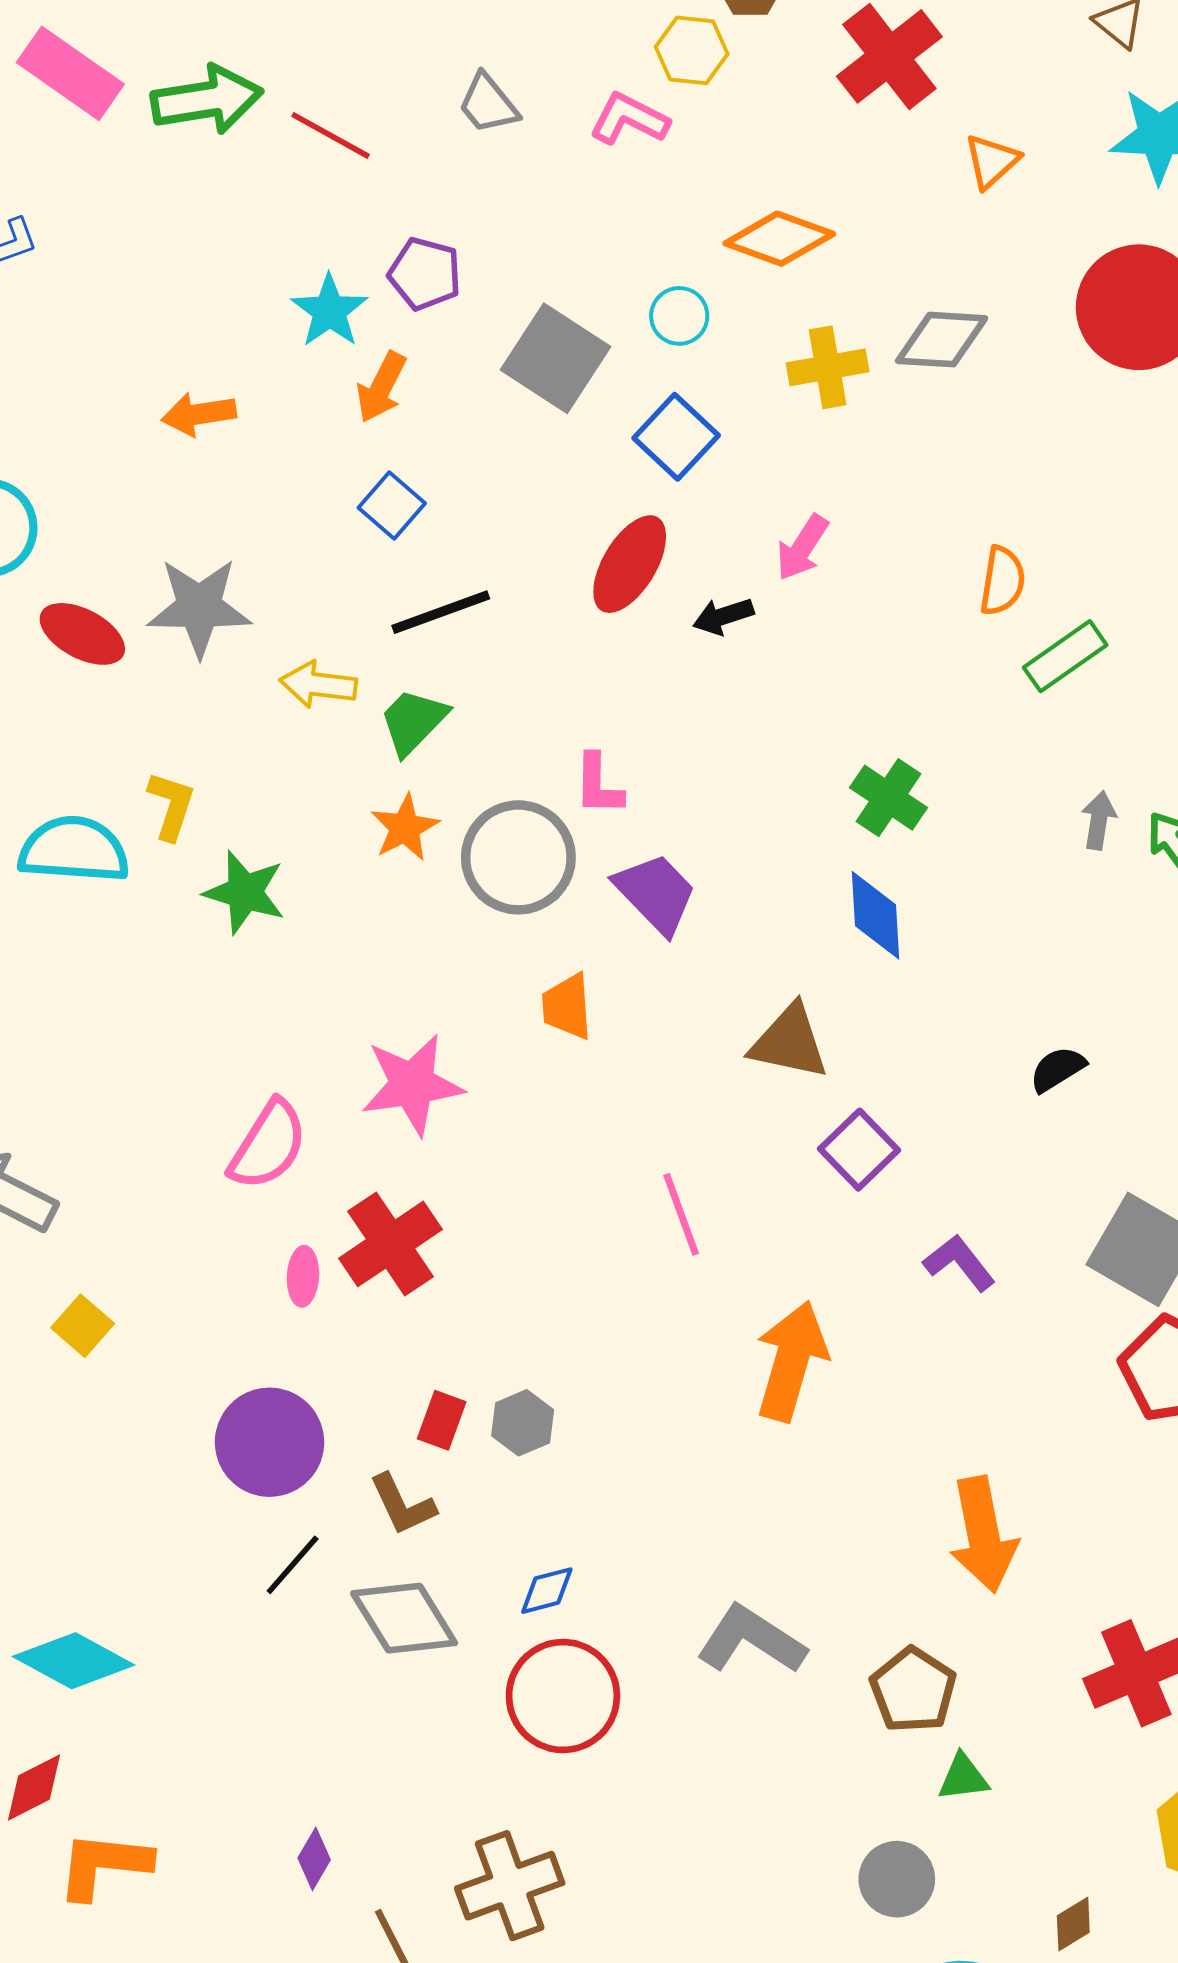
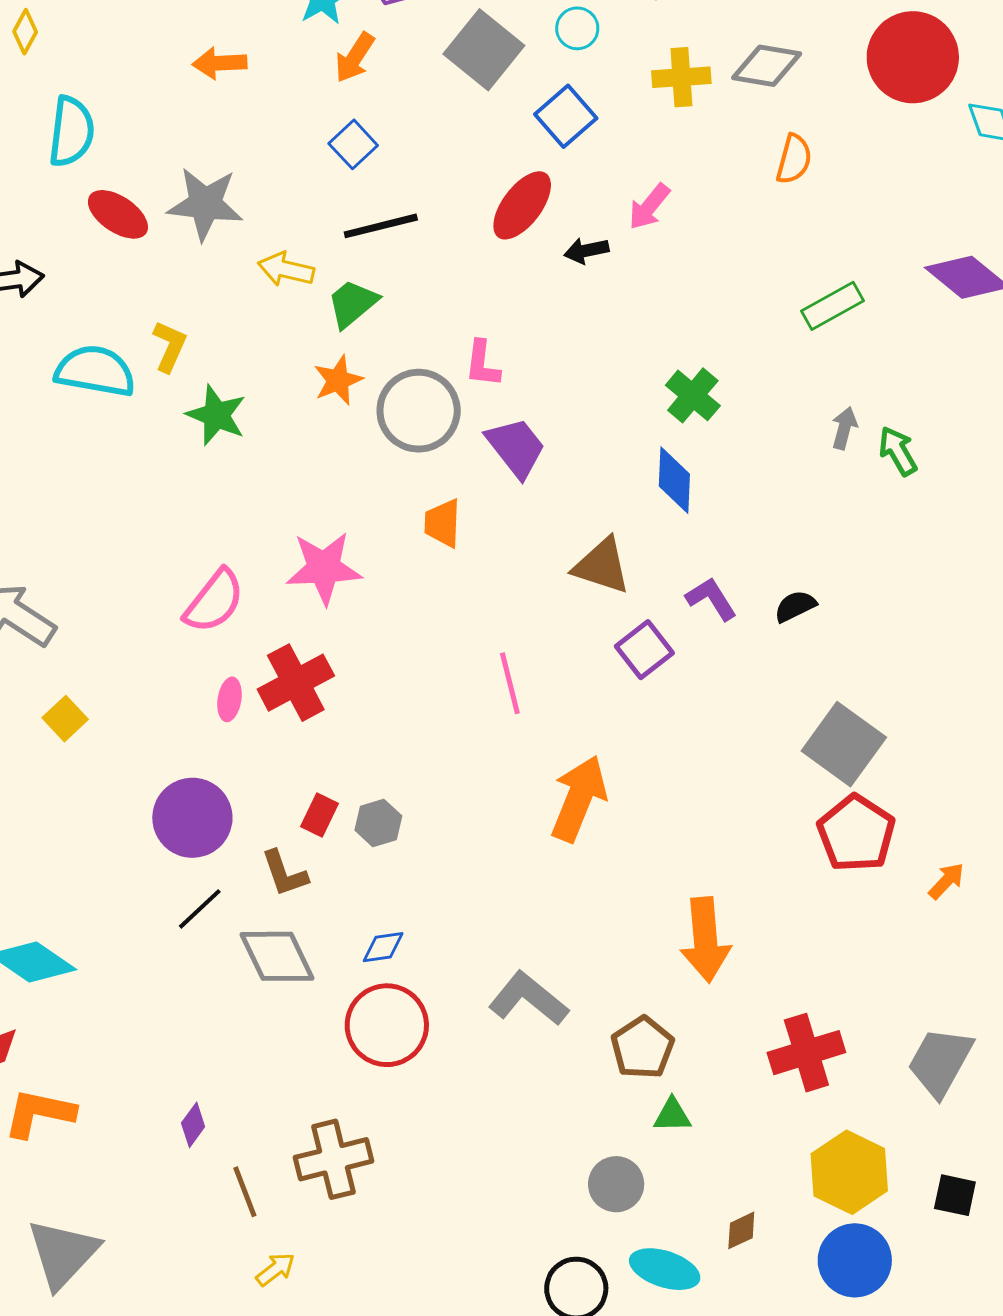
orange semicircle: (1002, 581) -> (794, 159), moved
purple L-shape: (959, 1263) -> (711, 599), moved

